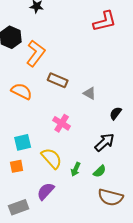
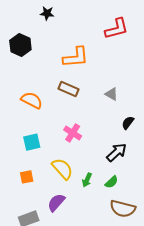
orange L-shape: (36, 53) -> (76, 57), moved, turned 48
gray triangle: (90, 93) -> (111, 94), moved
cyan square: (23, 142) -> (32, 142), moved

